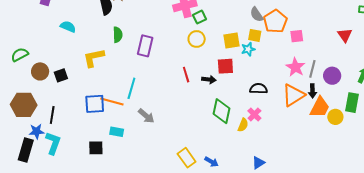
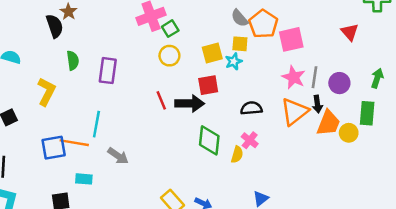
pink square: (297, 36) -> (291, 39), size x1.5
yellow L-shape: (94, 58) -> (46, 92), turned 135
black arrow: (209, 80) -> (190, 104), size x1.6

